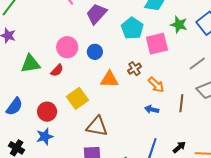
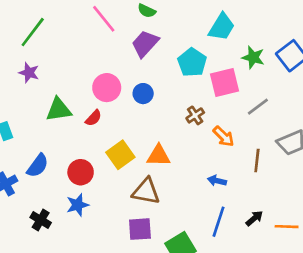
gray line: (197, 64) -> (258, 107), moved
orange triangle: (109, 79) -> (159, 156), moved
blue arrow: (152, 109) -> (217, 181), moved

